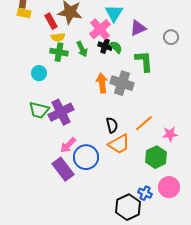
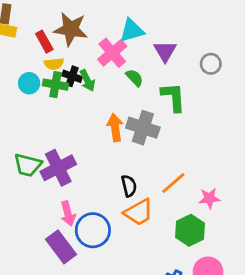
cyan triangle: (114, 13) -> (132, 31), turned 42
purple triangle: (138, 28) -> (165, 51), turned -36
black cross: (105, 46) -> (72, 76), moved
cyan circle: (39, 73) -> (29, 83), moved
pink arrow: (68, 145) -> (68, 214), turned -60

